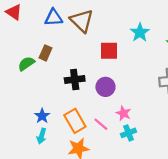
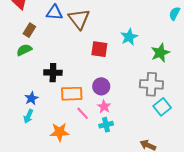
brown rectangle: (46, 53) -> (29, 30), moved
black cross: (75, 80) -> (53, 73), moved
purple circle: (105, 87) -> (101, 86), moved
orange rectangle: (75, 121) -> (72, 94), moved, turned -70

